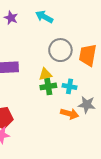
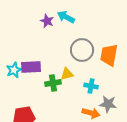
purple star: (11, 18) -> (47, 21), moved
green cross: (48, 86) -> (53, 83), moved

